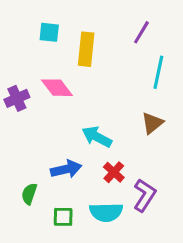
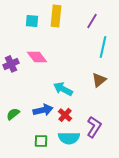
yellow rectangle: (86, 49) -> (56, 16), moved
red cross: (114, 172) -> (65, 115), moved
green semicircle: (29, 194) -> (13, 114), moved, turned 32

